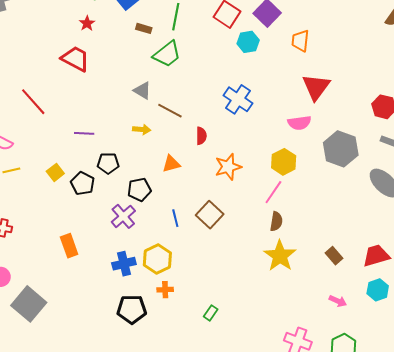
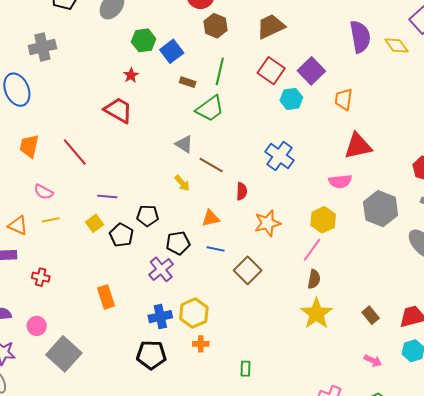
red triangle: (316, 87) -> (358, 146), turned 40
yellow arrow: (142, 130) -> (182, 183), turned 42
purple line: (84, 133) -> (107, 196), moved
blue line: (175, 218) -> (216, 249), moved, turned -66
black pentagon: (132, 309) -> (151, 355), moved
green rectangle: (211, 313) -> (245, 369), turned -35

